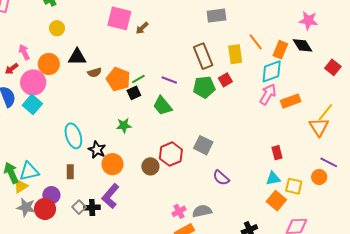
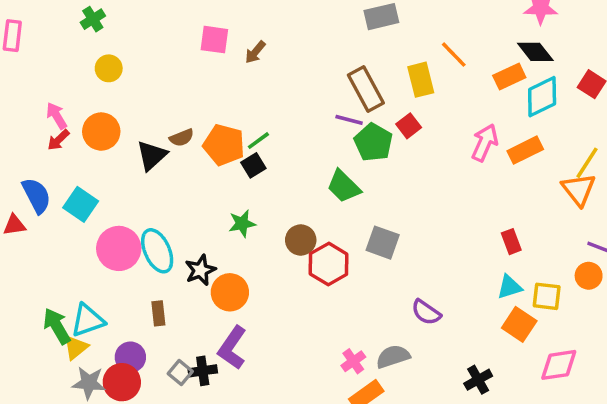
pink square: (119, 18) -> (214, 40), size x0.7
orange rectangle: (280, 50) -> (509, 76), moved, turned 48
black triangle: (77, 57) -> (152, 156), moved, turned -36
red arrow: (12, 69) -> (58, 140), moved
cyan diamond: (272, 71) -> (542, 97), moved
purple line: (169, 80) -> (349, 120), moved
pink circle: (33, 82) -> (119, 248), moved
green pentagon: (204, 87) -> (373, 142), turned -30
green trapezoid: (162, 106) -> (344, 186), moved
black star: (97, 150) -> (200, 270), turned 30
brown circle: (150, 166) -> (301, 240), moved
purple semicircle: (221, 178) -> (426, 312), moved

